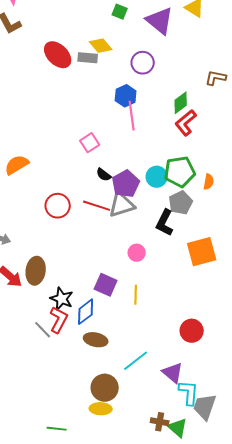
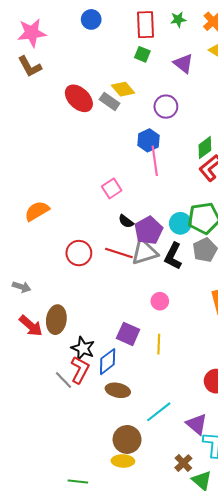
purple triangle: (160, 21) -> (183, 64), size x0.7
gray rectangle: (88, 58) -> (110, 101), turned 30
black L-shape: (165, 223) -> (173, 256), moved
brown cross: (160, 422) -> (183, 463), moved, turned 36

